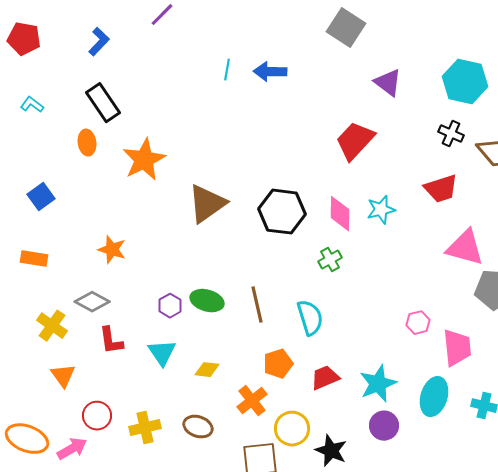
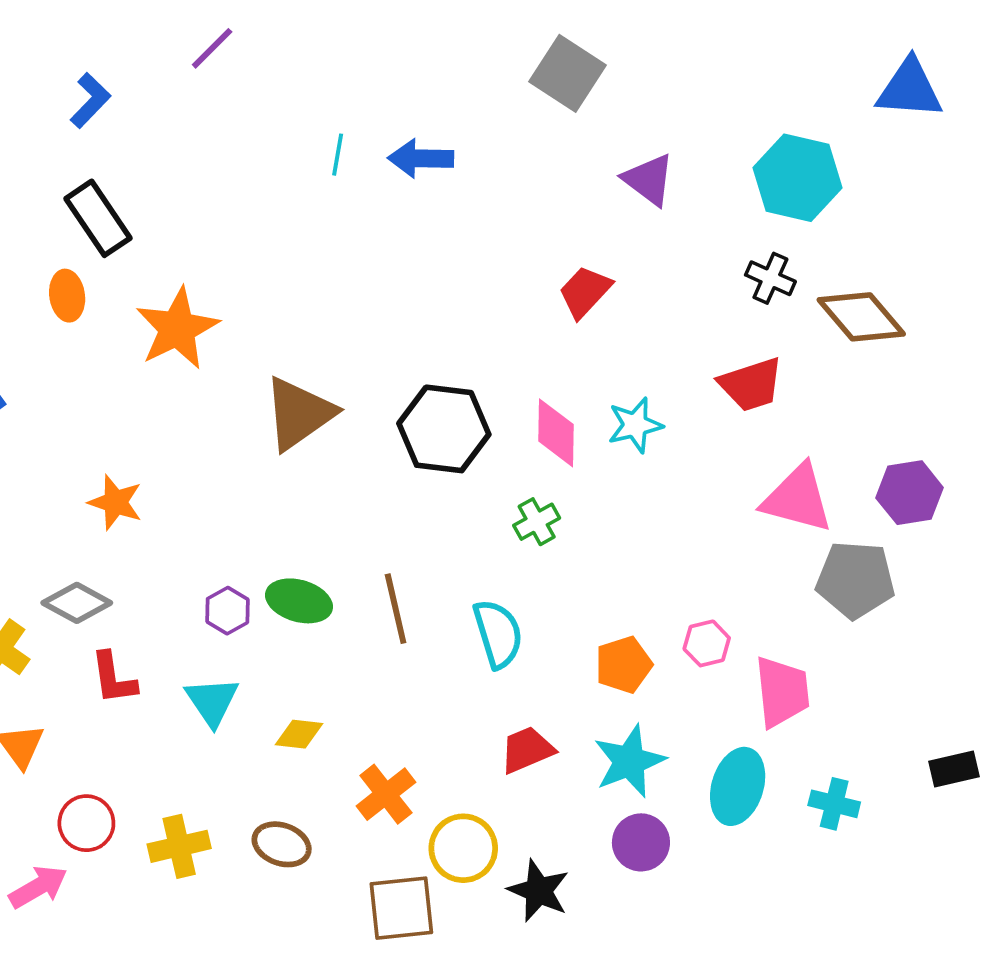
red trapezoid: (355, 141) -> (585, 292), size x0.7
orange pentagon: (278, 364) -> (624, 665), moved

